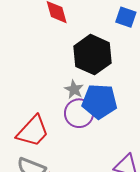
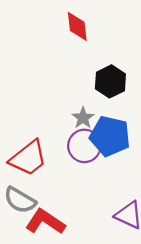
black hexagon: (93, 55) -> (110, 81), size x0.7

